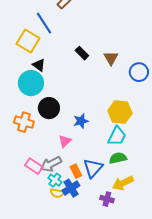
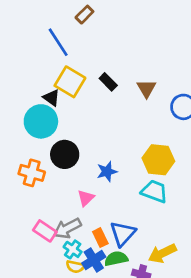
yellow square: (28, 41) -> (70, 82), moved
cyan trapezoid: (117, 136) -> (154, 191), turned -95
green semicircle: (118, 158) -> (116, 259), moved

